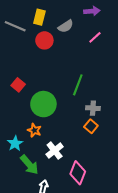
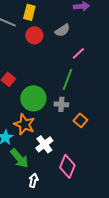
gray semicircle: (66, 26) -> (62, 30), moved
pink line: (95, 37) -> (78, 53), moved
gray cross: (93, 108) -> (61, 104), moved
orange star: (34, 130) -> (24, 124), size x1.5

